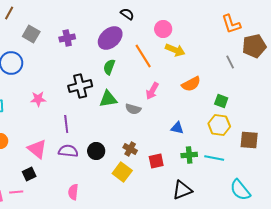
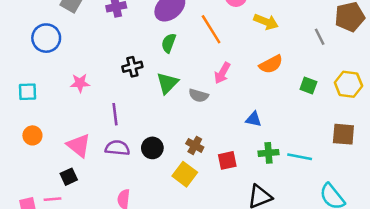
yellow arrow: (175, 50) -> (266, 22), moved
black cross: (80, 86) -> (132, 67), size x0.7
green triangle: (108, 99) -> (167, 83), turned -36
yellow hexagon: (219, 125) -> (348, 84), moved

